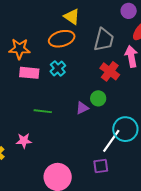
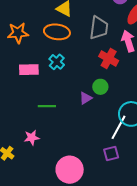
orange ellipse: (62, 39) -> (57, 32), turned 30
orange star: (20, 49) -> (18, 33), moved

